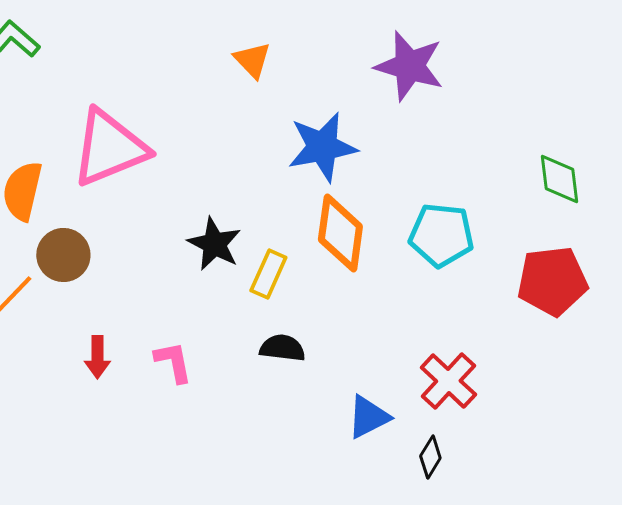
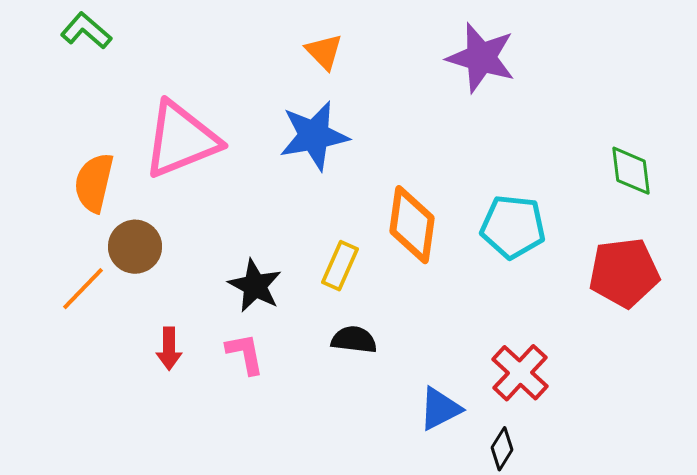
blue star: (322, 147) -> (314, 136), moved
black star: (214, 244) -> (255, 286), moved

